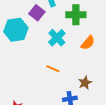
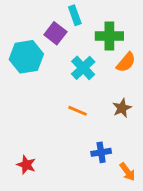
orange semicircle: (88, 43) -> (126, 62), moved
brown star: (85, 83) -> (122, 108), moved

